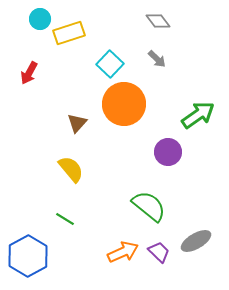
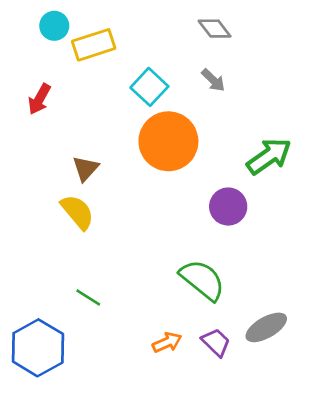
brown triangle: (77, 123) -> (86, 168), moved
yellow semicircle: (71, 169) -> (77, 212), moved
orange arrow: (123, 252) -> (167, 342), size x0.7

